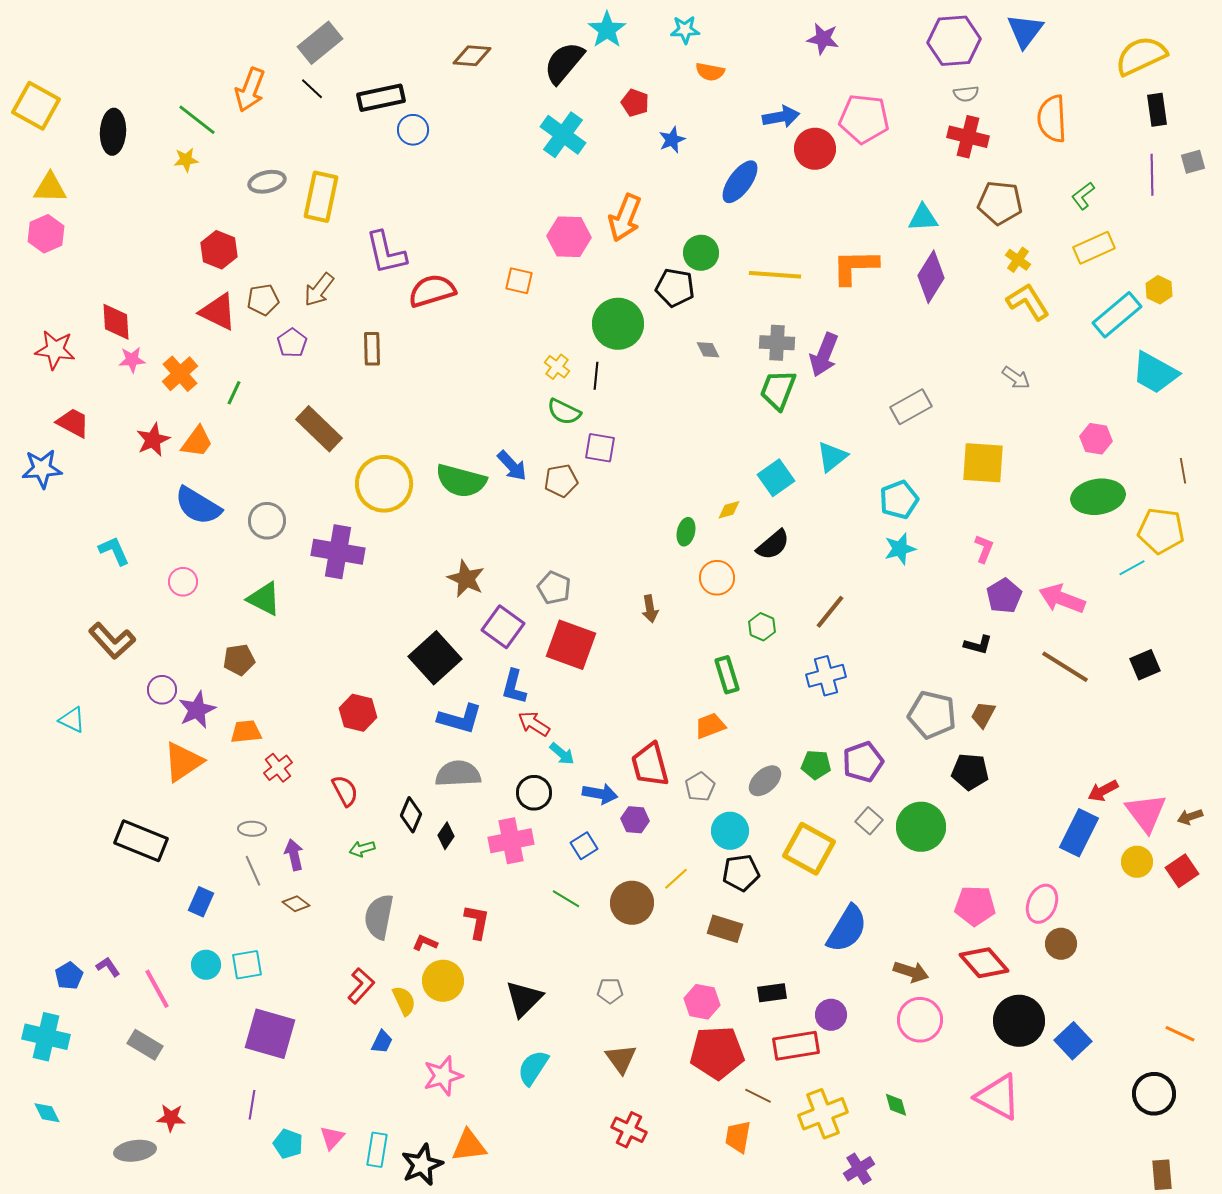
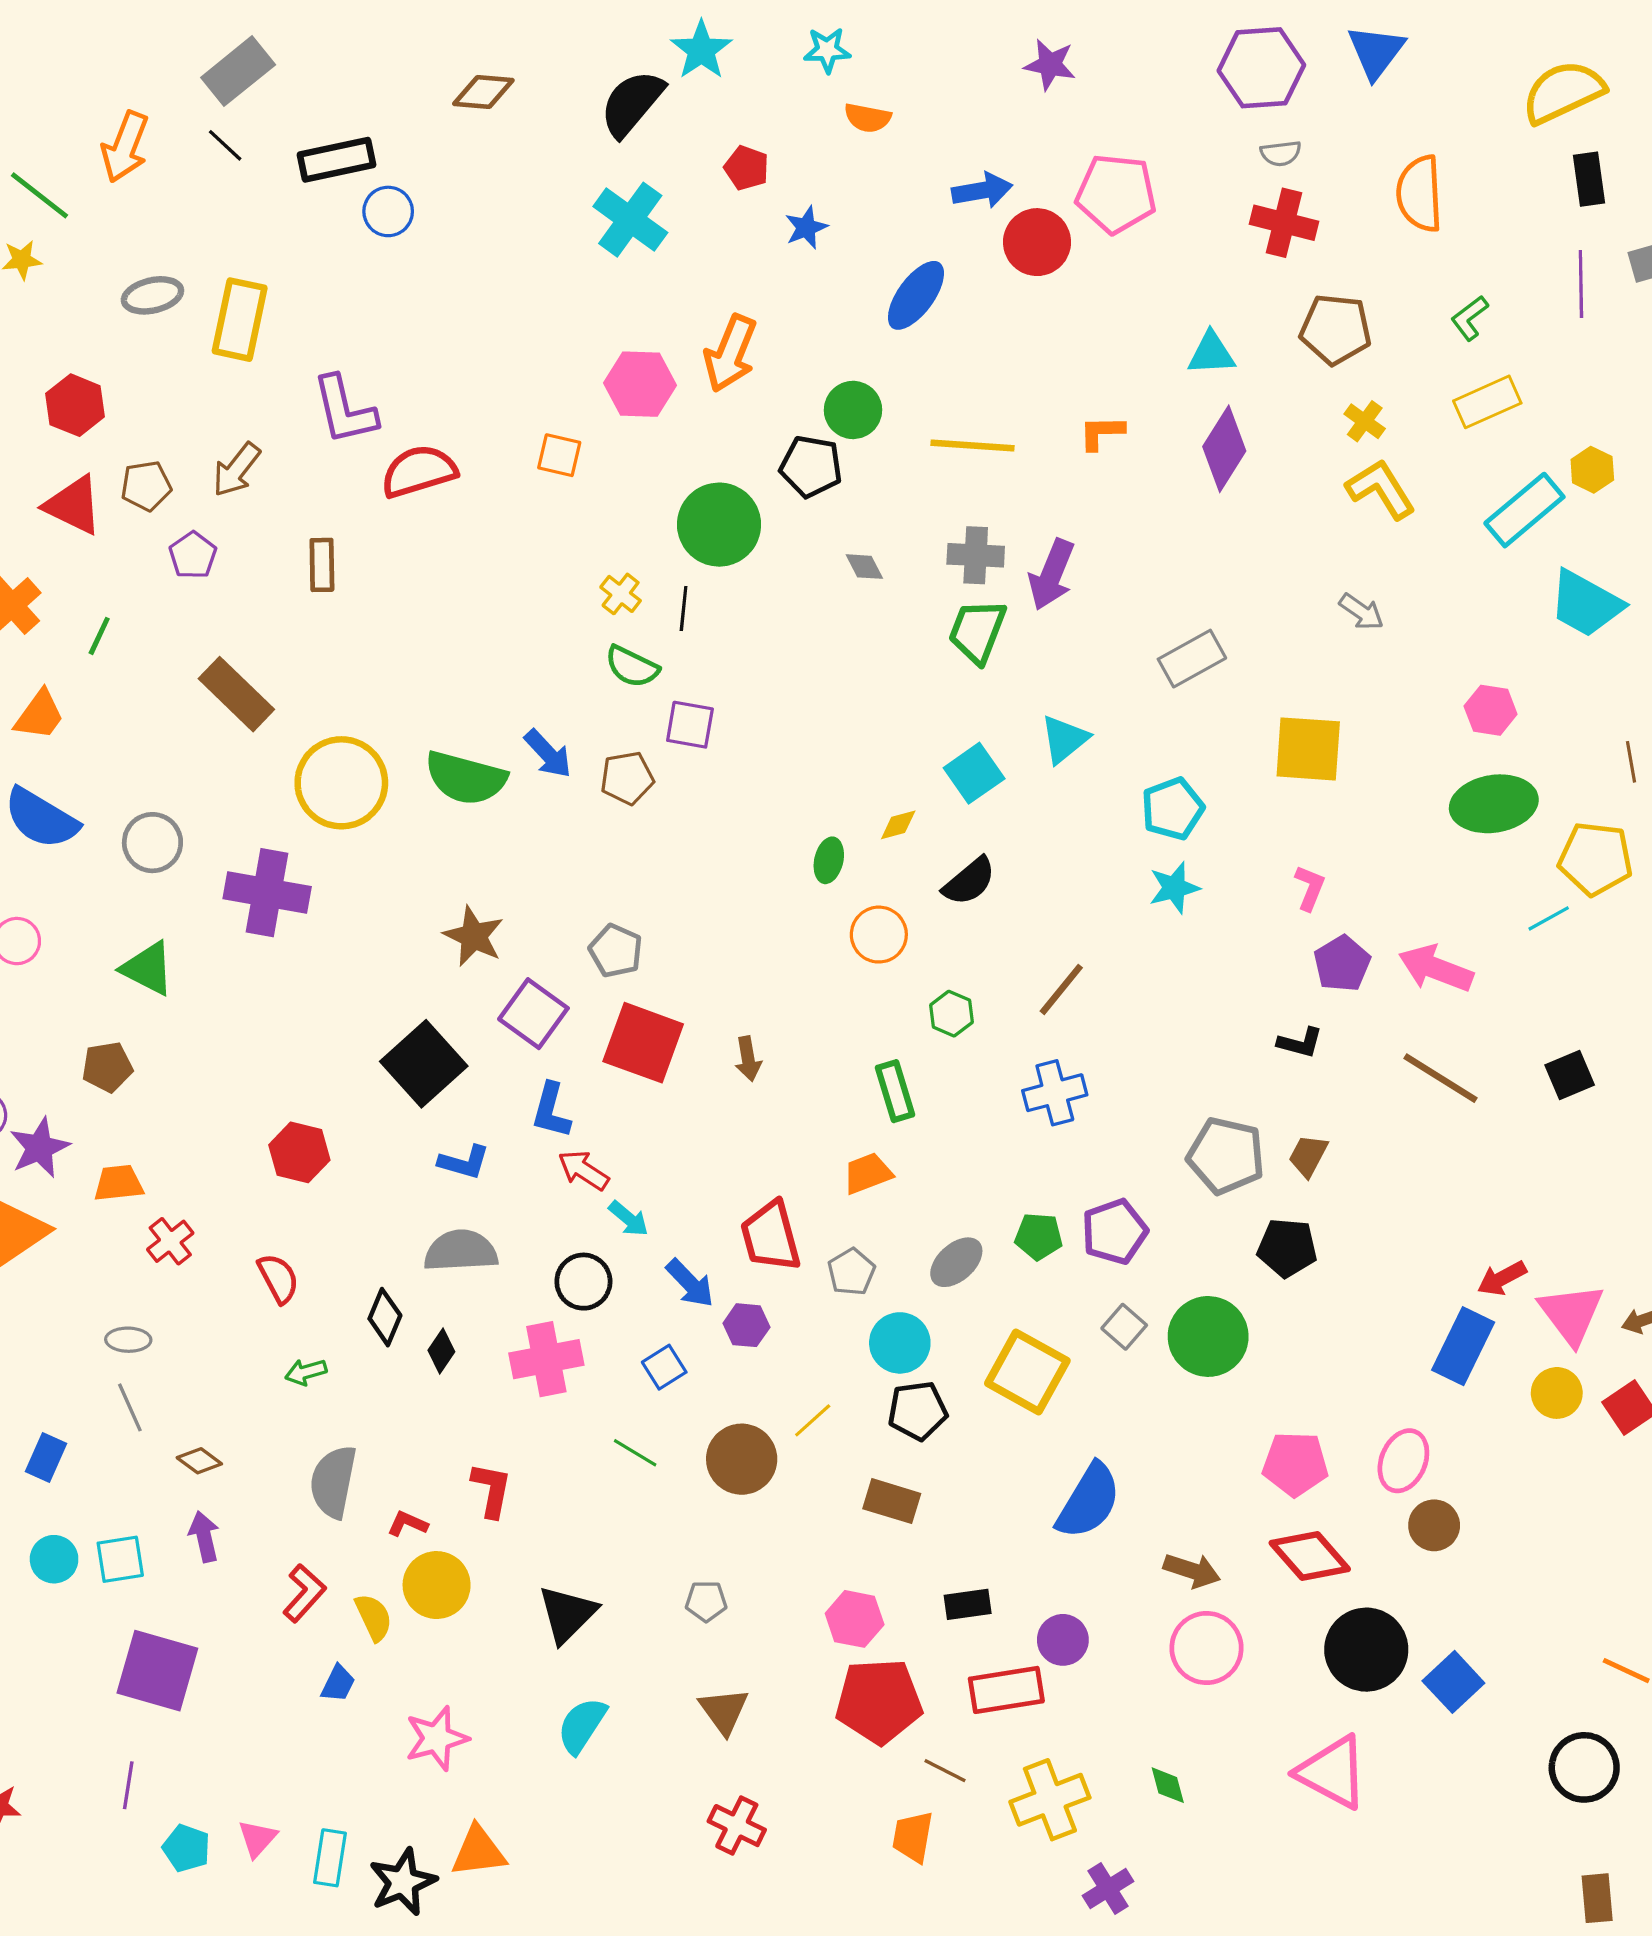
orange L-shape: (855, 267) -> (1102, 433), size x0.6
brown arrow: (650, 609) -> (748, 1059), moved
blue L-shape: (460, 719) -> (464, 1162), size x0.7
blue arrow: (600, 794) -> (690, 1283), turned 36
purple arrow: (294, 855) -> (204, 1537), moved

